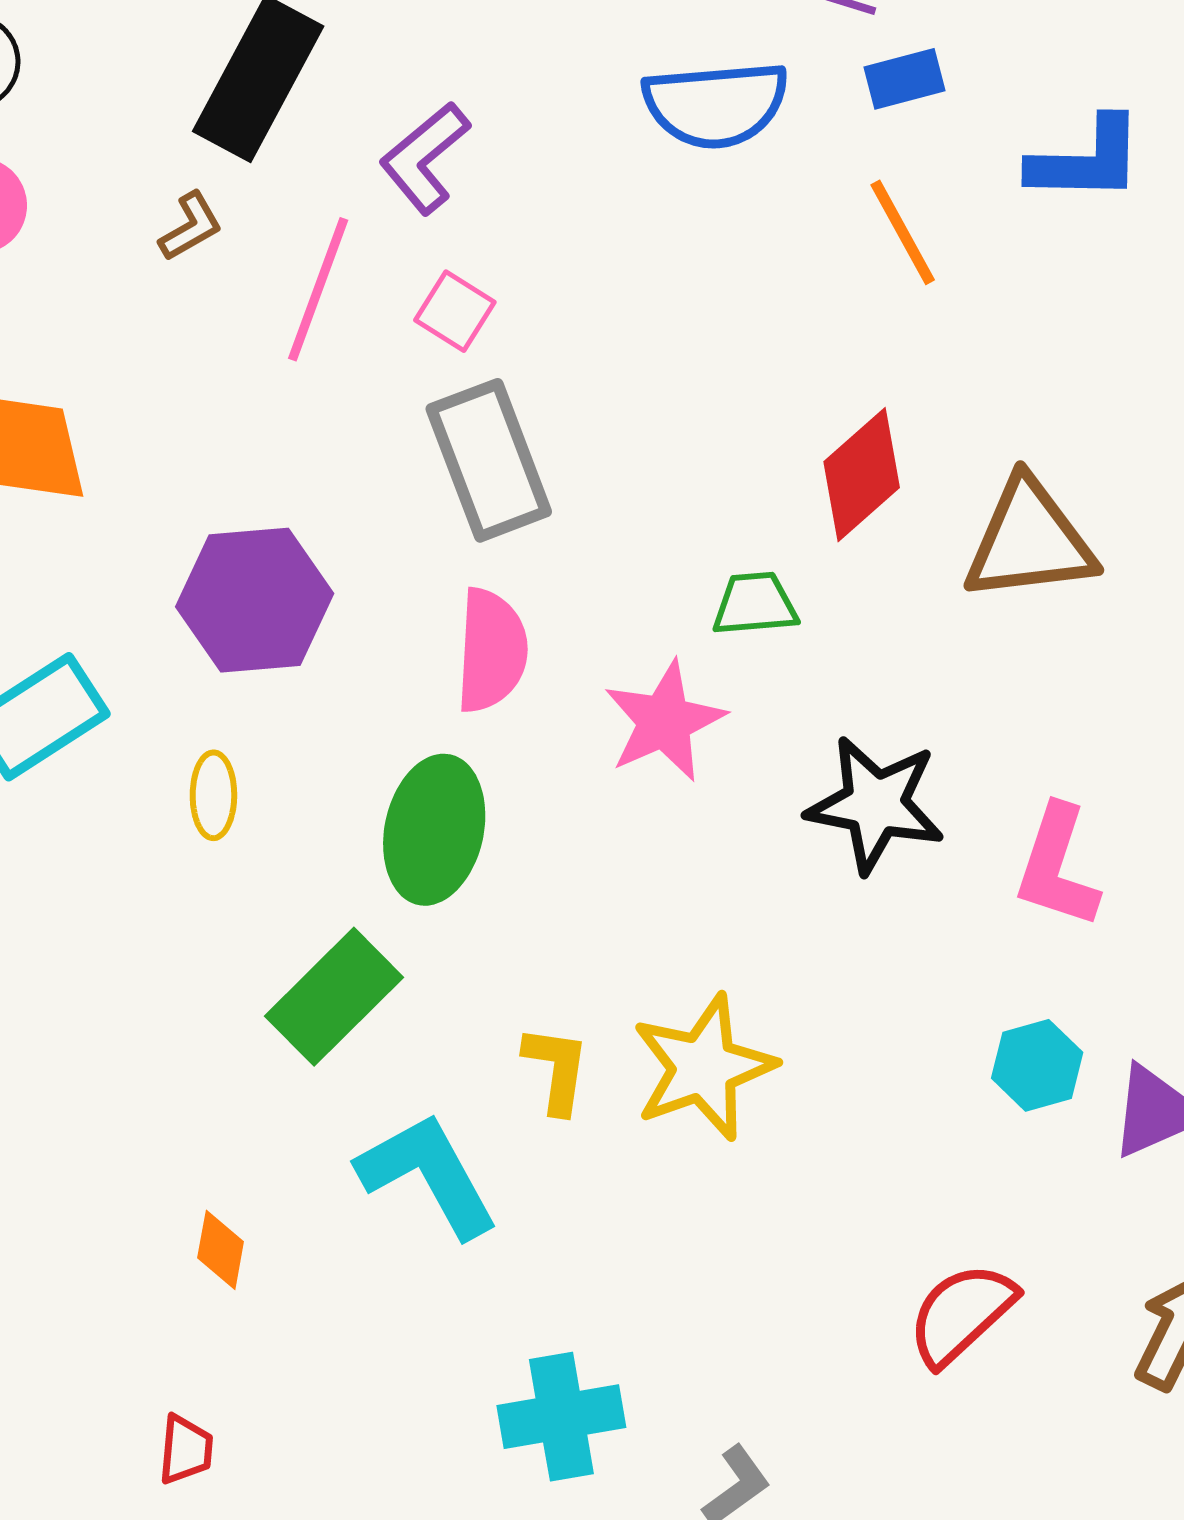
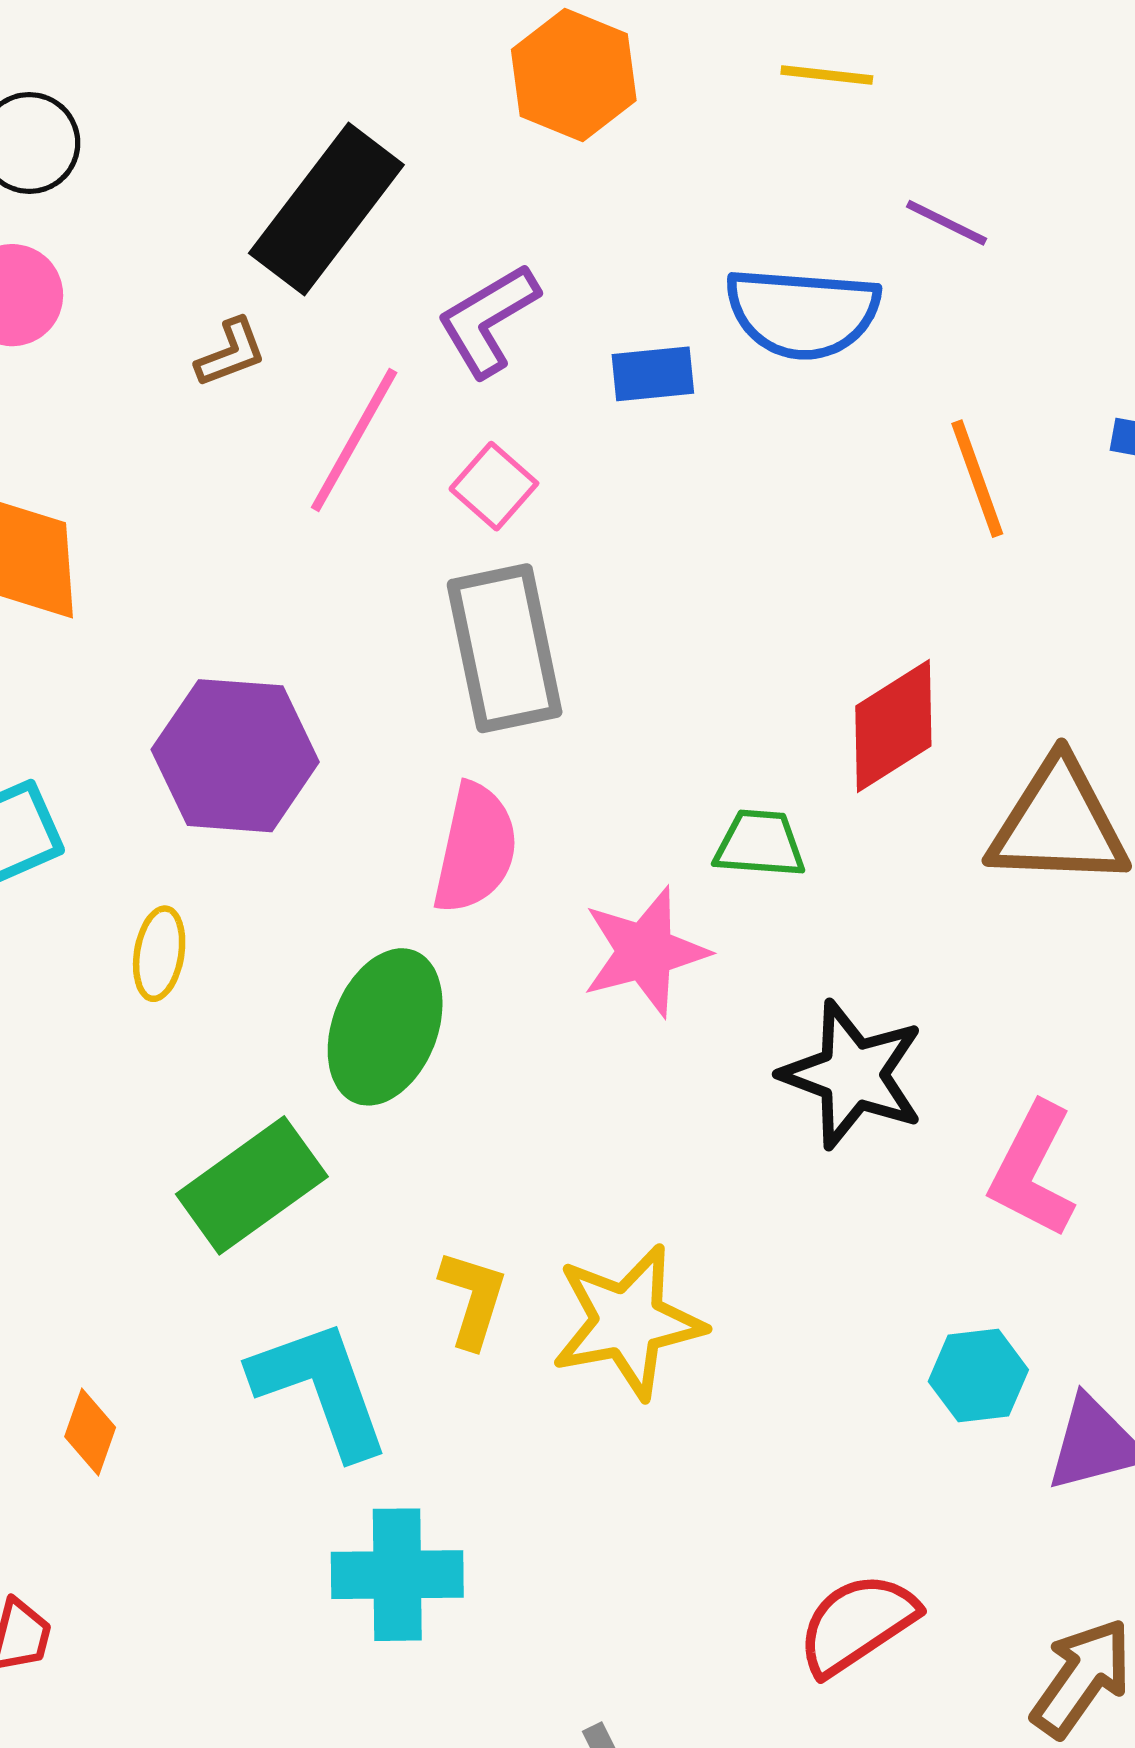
blue rectangle: (904, 79) -> (653, 374), moved
cyan cross: (561, 1417) -> (397, 1575), moved

